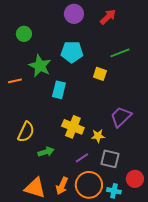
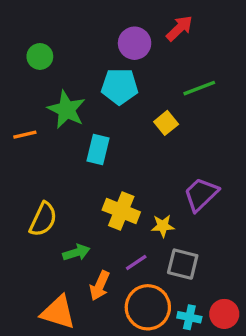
purple circle: (74, 14) -> (135, 43), moved
yellow square: (100, 74) -> (166, 123), turned 32
red circle: (135, 179) -> (224, 314), moved
orange arrow: (62, 186) -> (100, 286), moved

